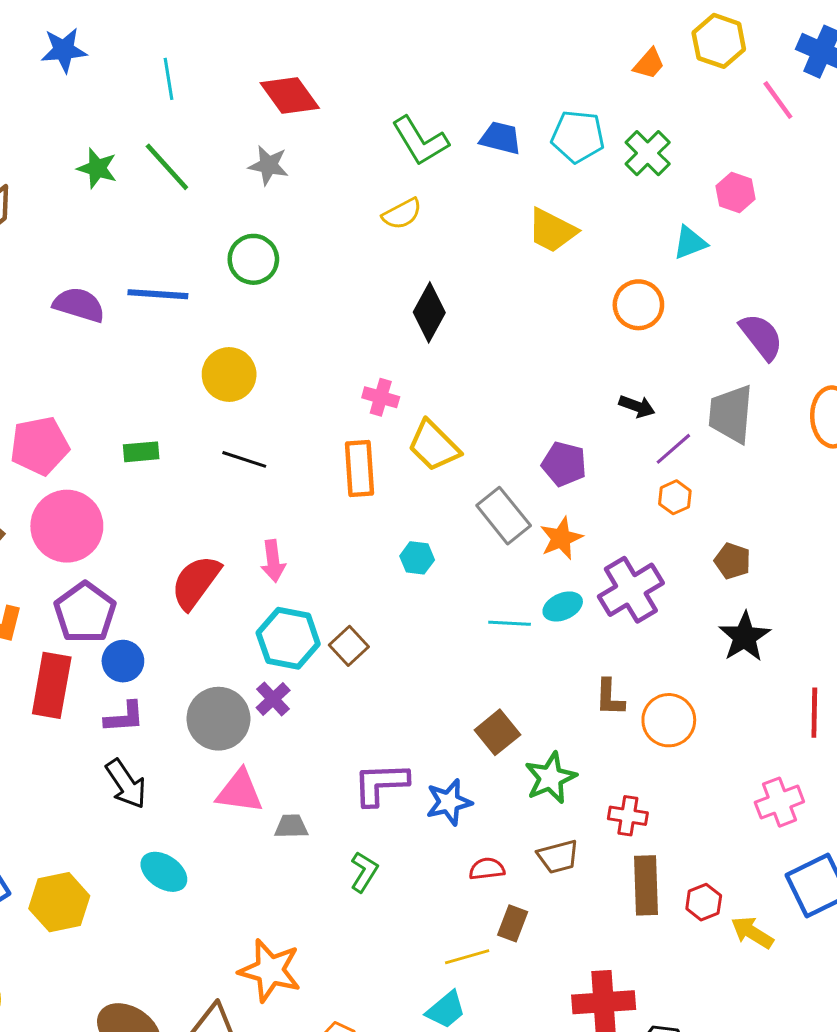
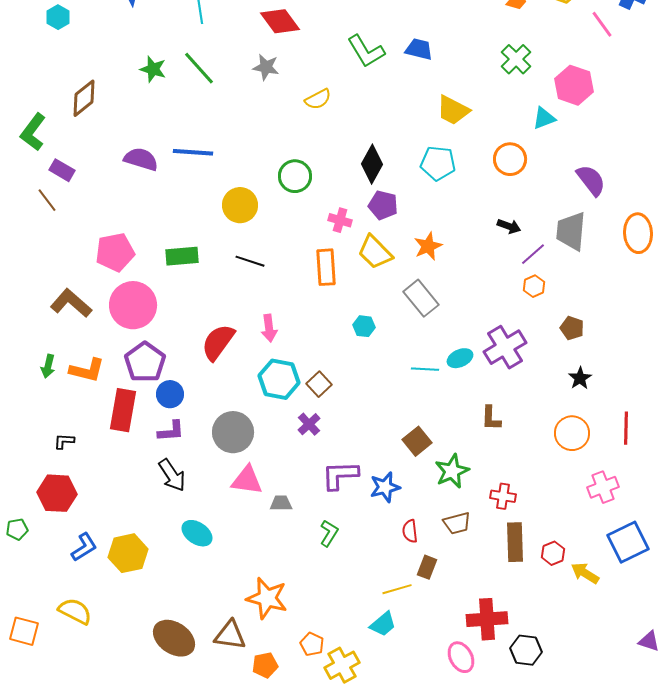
cyan pentagon: (578, 136) -> (438, 163), moved
pink hexagon: (735, 193) -> (574, 85), size x1.5
yellow semicircle: (402, 214) -> (318, 99), moved
green circle: (253, 259) -> (295, 176), moved
green rectangle: (141, 452) -> (182, 256), size x1.4
purple pentagon: (564, 464) -> (383, 205), moved
orange star: (561, 538) -> (428, 246), moved
black star: (745, 637) -> (580, 378), size x0.7
purple cross: (273, 699) -> (309, 424), moved
orange circle: (669, 720) -> (572, 433), moved
red semicircle: (487, 869) -> (410, 531), turned -90

